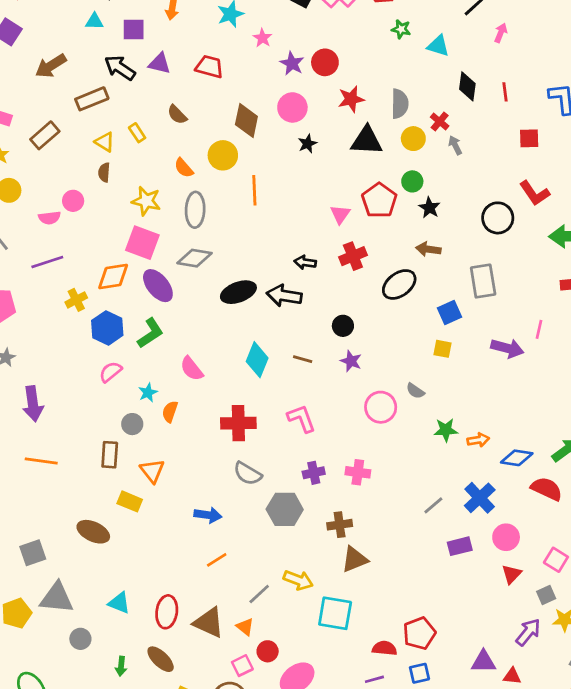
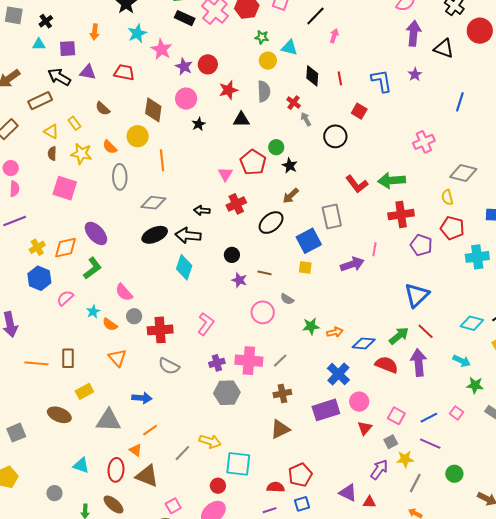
pink star: (262, 38) -> (161, 49), size x1.5
red square: (529, 138) -> (359, 111), turned 35
yellow circle: (413, 139) -> (268, 61), moved
black triangle: (367, 141) -> (241, 120), size x0.7
red L-shape: (535, 193) -> (357, 184), moved
pink circle: (73, 201) -> (11, 168), moved
yellow star: (146, 201) -> (81, 154), moved
pink semicircle: (50, 218) -> (14, 189), turned -77
black circle: (498, 218) -> (335, 136), moved
pink square: (142, 243) -> (65, 188), moved
brown arrow: (428, 249) -> (291, 196), turned -48
gray diamond: (195, 258) -> (153, 203), moved
orange diamond: (113, 276) -> (66, 248), moved
blue square: (450, 312) -> (309, 241), size x1.4
blue hexagon: (107, 328) -> (39, 278), moved
purple arrow: (507, 348) -> (352, 264), turned -30
brown line: (303, 359) -> (265, 273), moved
cyan diamond: (257, 360) -> (184, 267), moved
orange semicircle: (170, 412) -> (110, 324), turned -70
pink L-shape: (301, 419) -> (206, 324), turned 60
gray circle: (132, 424) -> (134, 316), moved
orange line: (41, 461) -> (36, 363), moved
orange triangle: (152, 471) -> (117, 358), moved
pink cross: (358, 472) -> (249, 361), size x1.5
yellow rectangle: (130, 501) -> (84, 391), turned -48
gray line: (433, 505) -> (280, 361), moved
gray hexagon: (285, 509) -> (227, 393), moved
brown cross: (340, 525) -> (282, 394), moved
purple rectangle: (460, 546) -> (326, 410), size x1.5
brown triangle: (355, 559) -> (280, 429), moved
gray triangle: (57, 598) -> (108, 420), moved
orange triangle: (245, 627) -> (136, 450), moved
red circle: (268, 651) -> (218, 486), moved
purple triangle: (483, 662) -> (348, 493), turned 30

